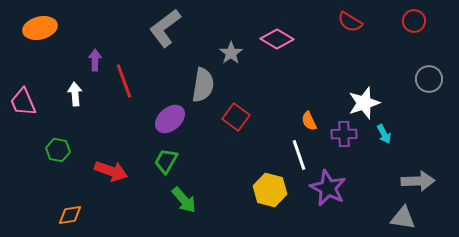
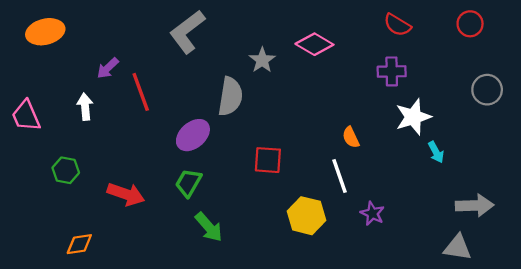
purple arrow: (95, 60) -> (108, 68), turned -135
red square: (236, 117) -> (268, 160), moved, turned -32
purple cross: (344, 134) -> (392, 71), moved
purple star: (328, 188) -> (372, 213), size x0.6

